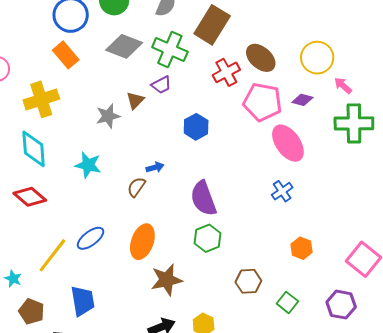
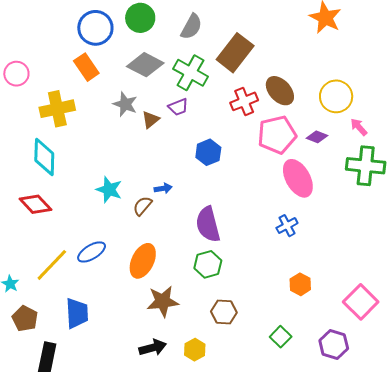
pink pentagon: (262, 102) -> (277, 135), turned -30
gray star: (108, 116) -> (125, 104), moved, turned 30
cyan star: (88, 165) -> (109, 190), moved
brown hexagon: (248, 281) -> (224, 312), moved

